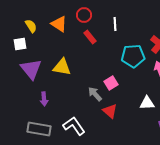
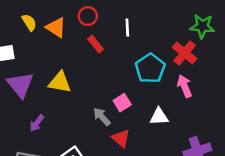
yellow semicircle: (31, 26) -> (29, 22), moved
cyan pentagon: (133, 56) -> (150, 68), turned -30
purple arrow: (44, 99) -> (37, 123), turned 40
white triangle: (147, 103) -> (159, 117), moved

